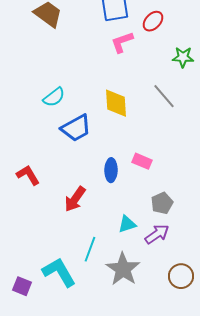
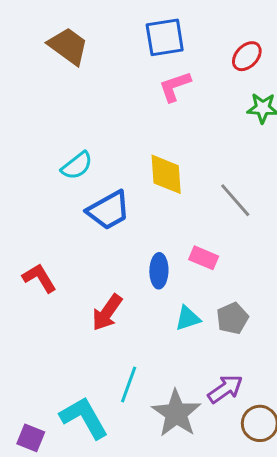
red ellipse: (153, 21) -> (247, 56), moved
gray line: (164, 96) -> (235, 200), moved
cyan triangle: (127, 224) -> (188, 318), moved
purple arrow: (157, 234) -> (225, 389), moved

